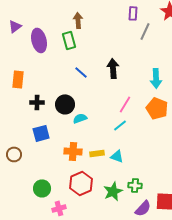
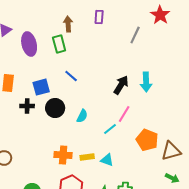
purple rectangle: (133, 13) -> (99, 17), moved
black arrow: (113, 68) -> (121, 85), moved, turned 36
pink line: (125, 104) -> (124, 114), moved
orange pentagon: (157, 108) -> (147, 140), moved
cyan semicircle: (80, 118) -> (82, 116), moved, turned 136
blue square: (41, 133) -> (41, 87), moved

